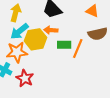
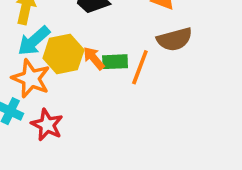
orange arrow: (51, 30) -> (94, 58), moved, turned 48
orange star: (17, 52) -> (31, 78), turned 30

